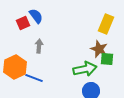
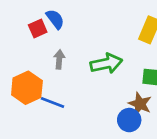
brown star: (99, 49) -> (140, 104), moved
green arrow: (85, 69) -> (106, 63), moved

